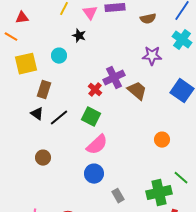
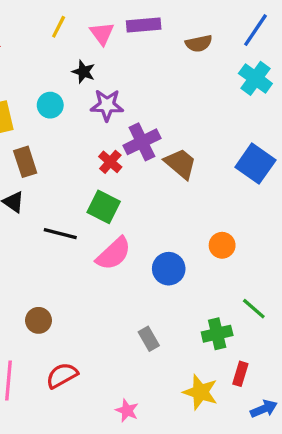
purple star: (152, 56) -> (107, 105), moved
brown rectangle: (44, 90) -> (25, 162), turned -36
black line: (59, 118) -> (60, 234), moved, turned 54
brown circle: (43, 158) -> (39, 320), moved
blue circle: (94, 174) -> (169, 269), moved
green cross: (159, 193) -> (217, 334), size x0.7

